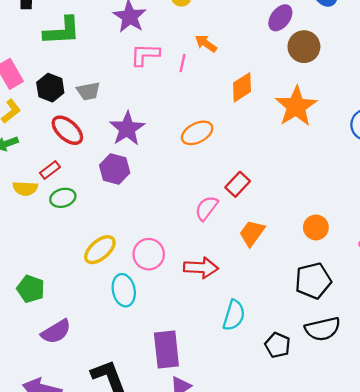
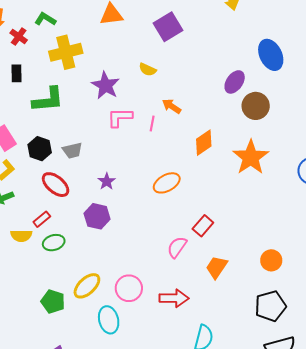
purple star: (127, 129) -> (107, 181), size x0.6
green pentagon: (31, 289) -> (53, 301), moved

